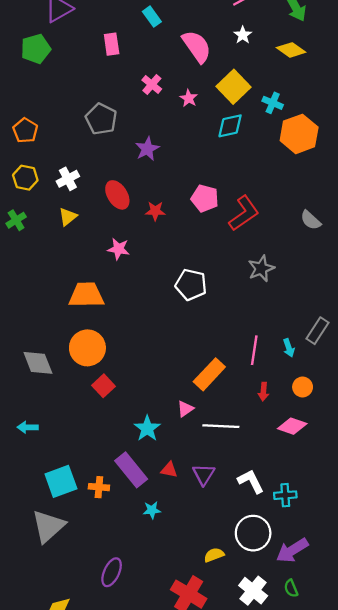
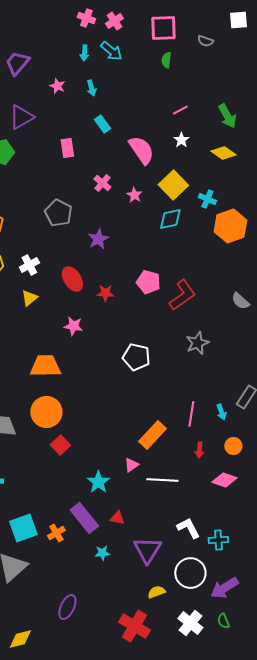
purple triangle: (204, 474) -> (147, 550), moved, size x1.4
orange cross: (99, 487) -> (56, 533), turned -36

